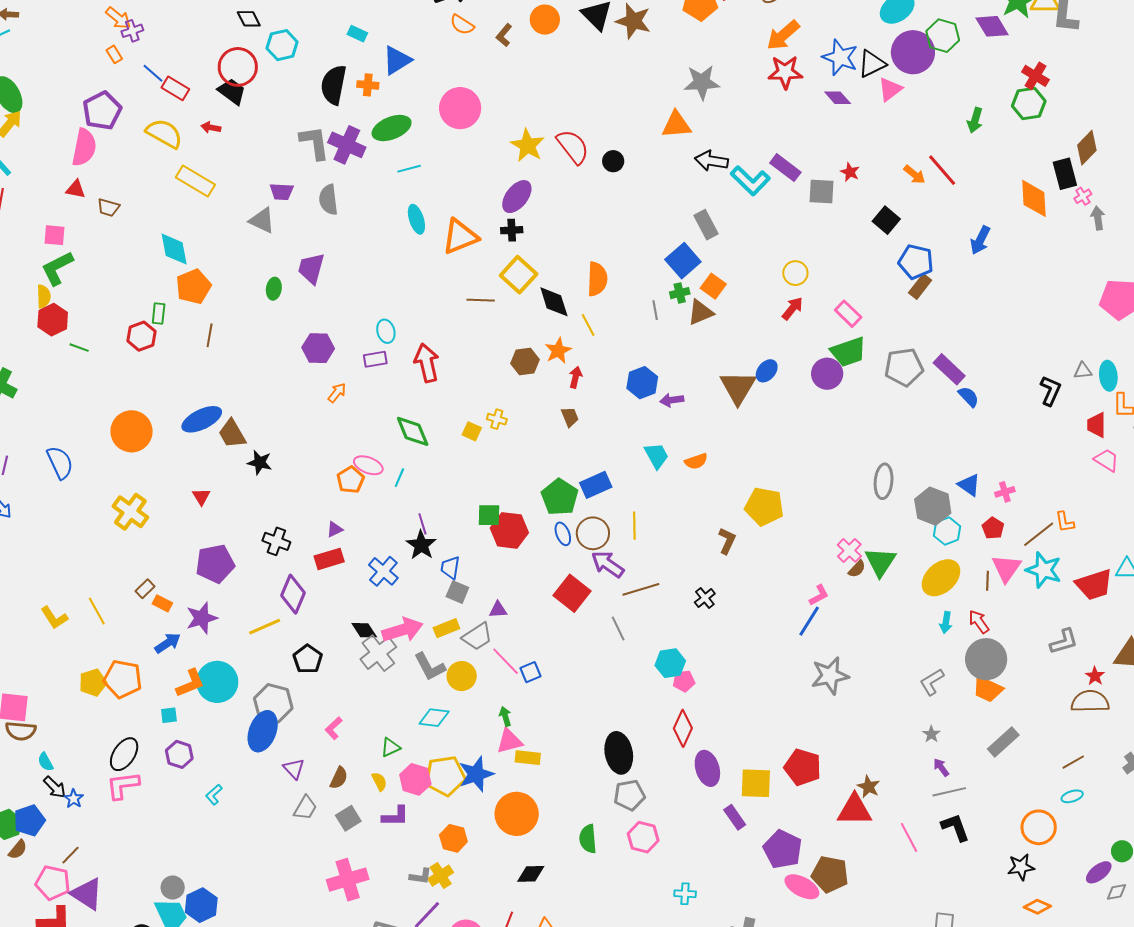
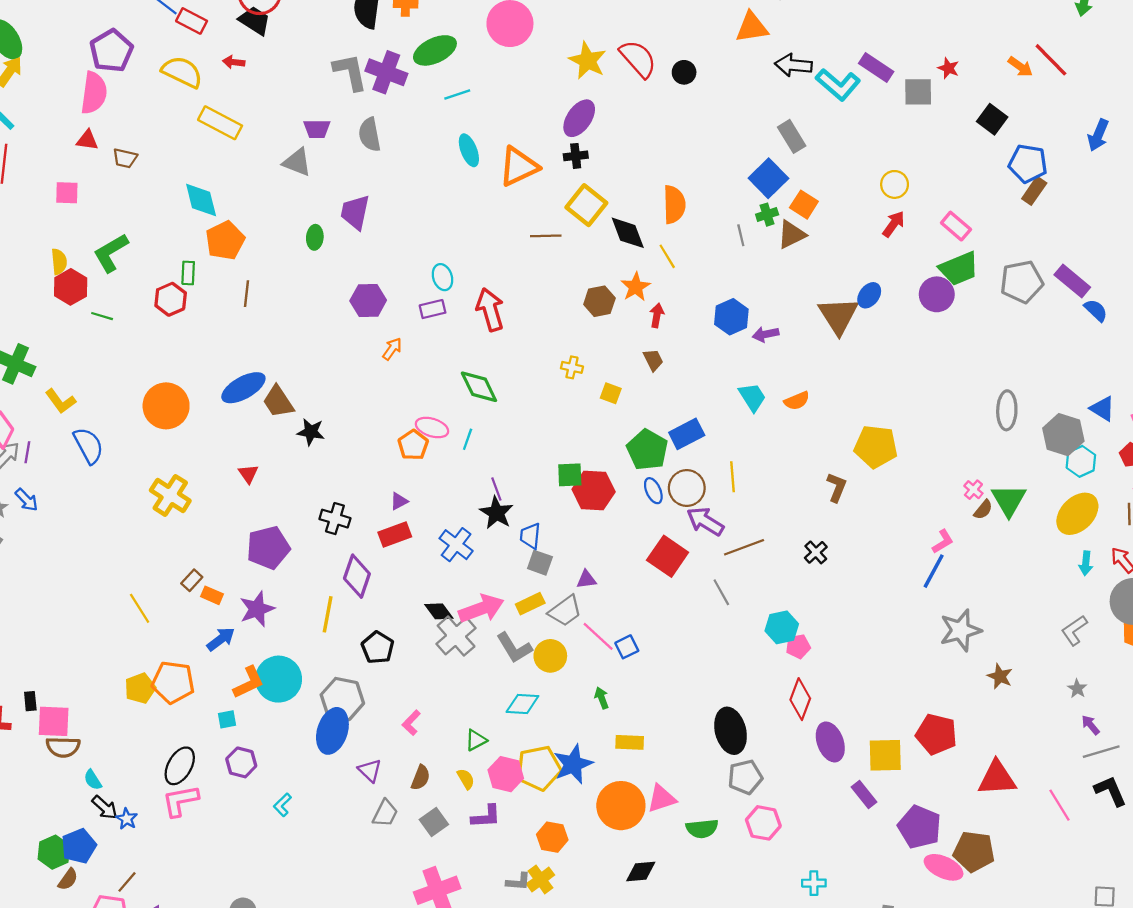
green L-shape: (57, 268) -> (111, 253), moved
yellow square: (472, 431) -> (611, 393), moved
pink cross: (849, 550) -> (973, 490), size x0.7
yellow L-shape: (54, 618) -> (60, 401), moved
yellow line: (265, 627) -> (328, 614), turned -52
pink triangle: (509, 741) -> (662, 798), moved
brown star: (869, 787) -> (1000, 676), moved
green semicircle: (588, 839) -> (702, 829), turned -88

